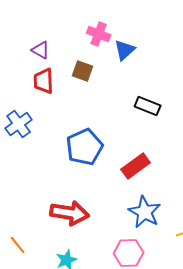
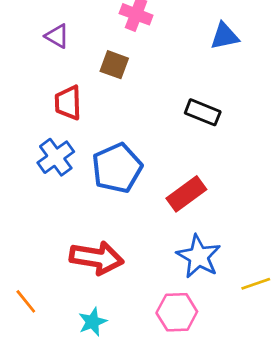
blue triangle: (125, 50) -> (224, 36), moved, turned 30
red trapezoid: (44, 81) -> (68, 103), moved
blue cross: (19, 124) -> (56, 157), moved

